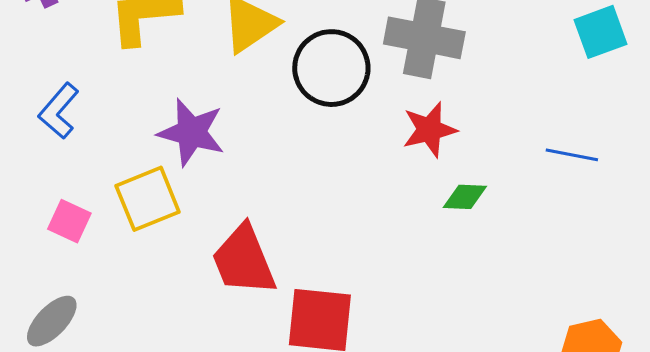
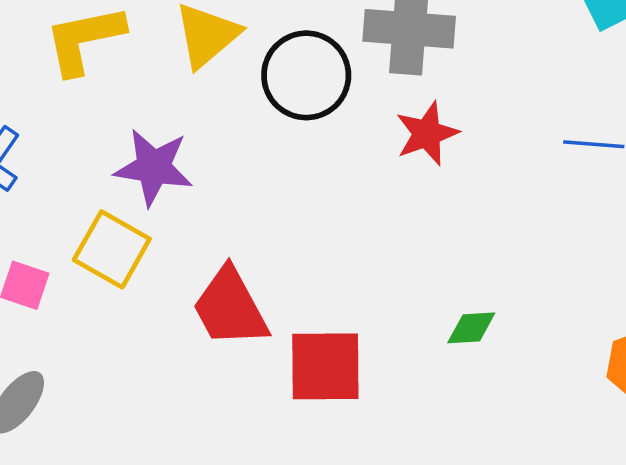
green diamond: (465, 197) -> (471, 328), moved
yellow square: (148, 199) -> (112, 249), turned -32

